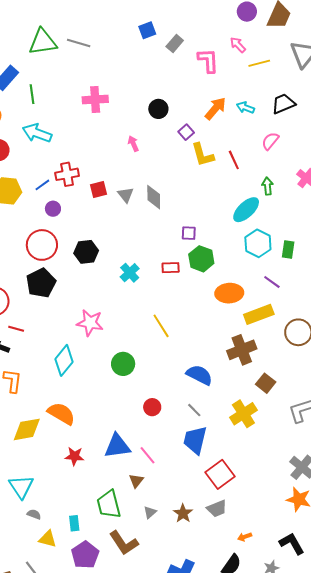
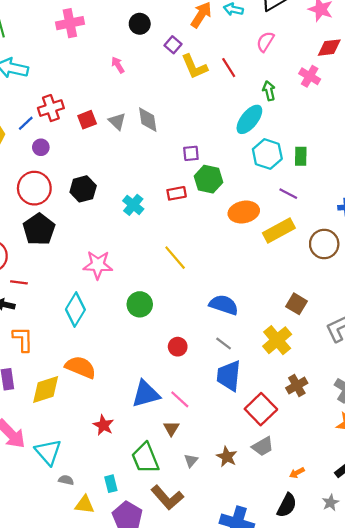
brown cross: (242, 350) -> (297, 386), moved, size x0.7
red star: (74, 456) -> (103, 425), moved, turned 30

